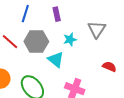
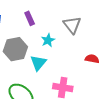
cyan triangle: (56, 60) -> (38, 63), turned 42

